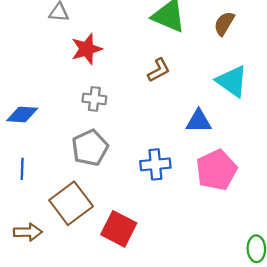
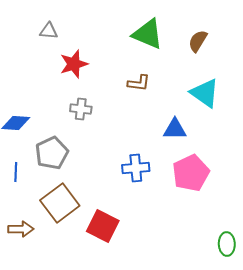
brown L-shape: (159, 70) -> (139, 83), turned 35
gray pentagon: (90, 148) -> (52, 153), moved

